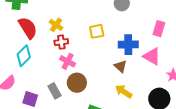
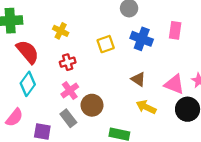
yellow cross: (56, 25) -> (61, 31), moved
blue cross: (128, 45) -> (142, 39), moved, turned 30
pink triangle: (152, 56) -> (174, 84), moved
pink cross: (68, 61) -> (70, 91), moved, turned 35

